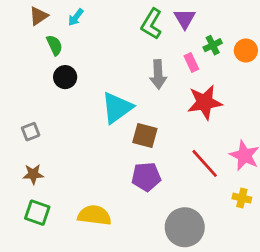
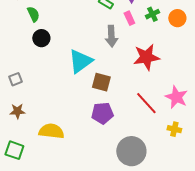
pink rectangle: (191, 62) -> (129, 18), moved
green square: (37, 213) -> (14, 150), moved
yellow semicircle: (94, 215) -> (51, 131), moved

